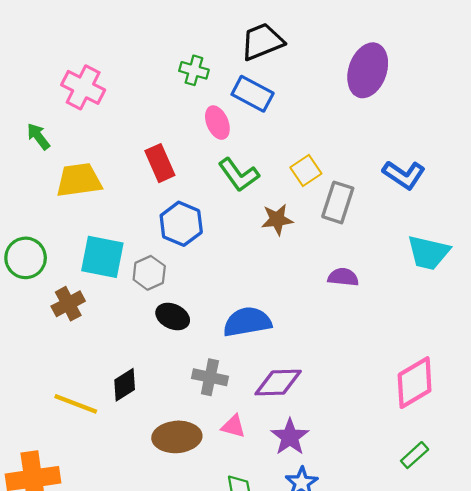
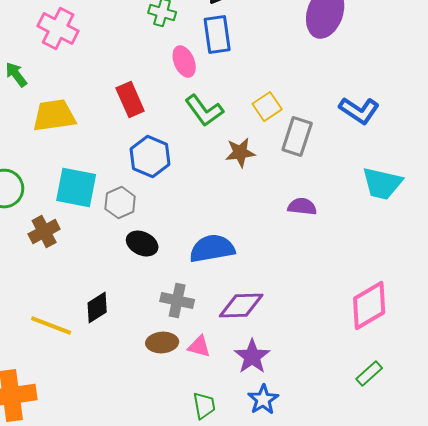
blue rectangle: (253, 94) -> (217, 35), turned 54
brown ellipse: (177, 437) -> (162, 343), moved, size x0.7

